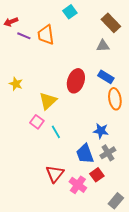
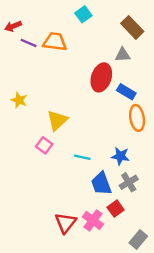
orange trapezoid: (46, 35) -> (55, 42), turned 105
red ellipse: (76, 81) -> (101, 77), moved
cyan line: (56, 132) -> (82, 157), moved, turned -48
red triangle: (55, 174) -> (66, 223), moved

